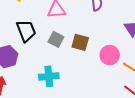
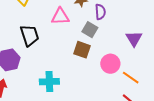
gray square: (56, 39) -> (90, 30), moved

